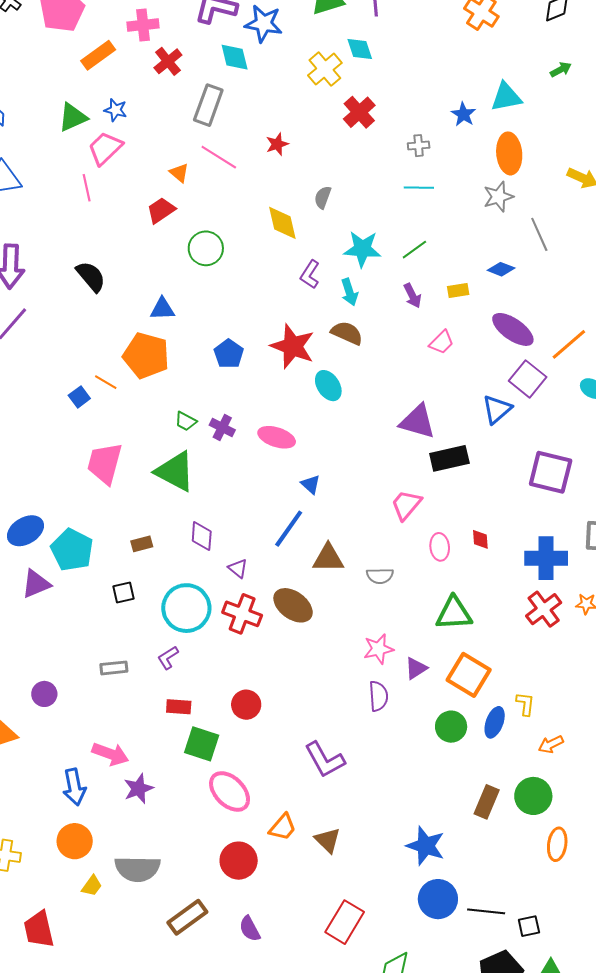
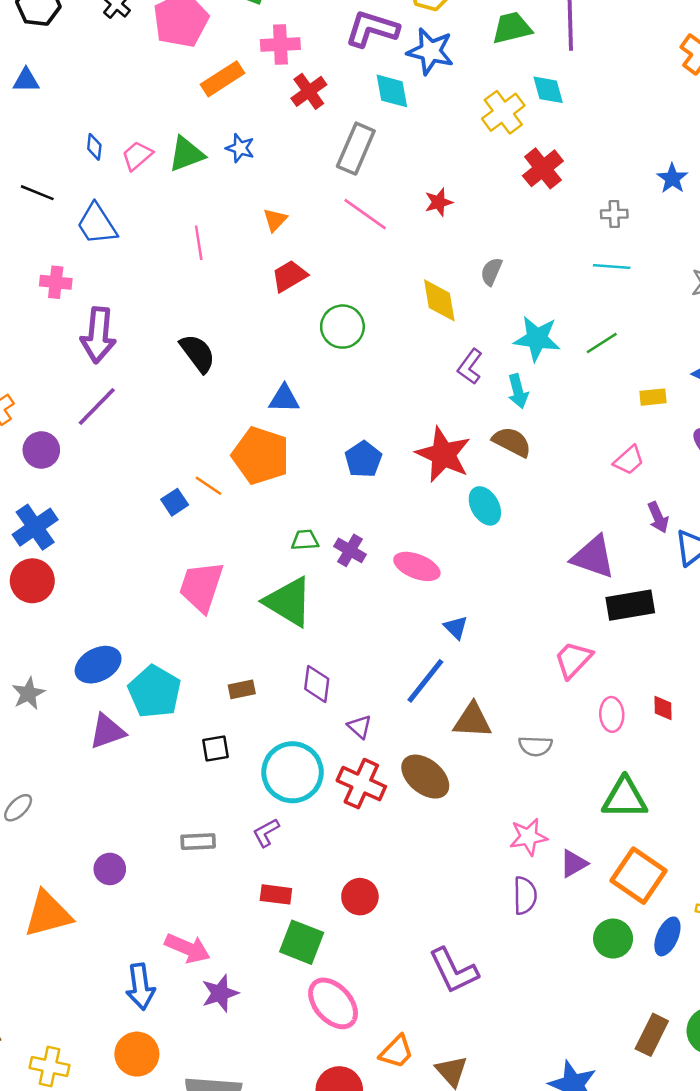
pink trapezoid: (105, 148) -> (137, 156), moved, size x0.7
orange triangle: (179, 173) -> (275, 220), moved, turned 30
purple arrow: (412, 296) -> (658, 517), moved
green trapezoid: (186, 421) -> (305, 540), turned 145

